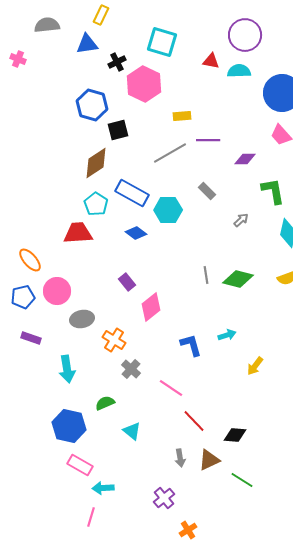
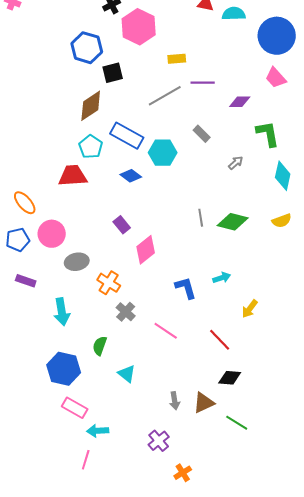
green semicircle: (105, 403) -> (100, 346), turned -48
red line: (194, 421) -> (220, 340), moved

